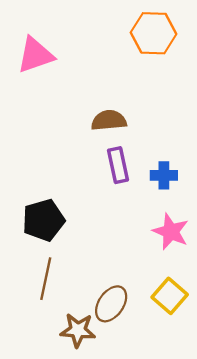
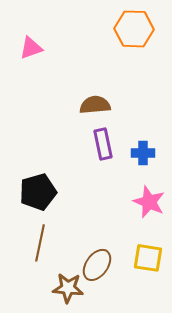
pink triangle: (35, 55) -> (31, 48), size x0.7
yellow square: (170, 296) -> (148, 258), turned -32

